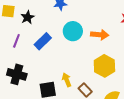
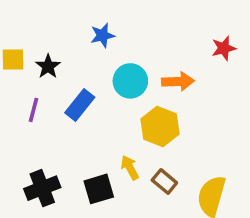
yellow hexagon: (104, 66) -> (160, 126), moved
black cross: (17, 74) -> (42, 188), moved, turned -30

